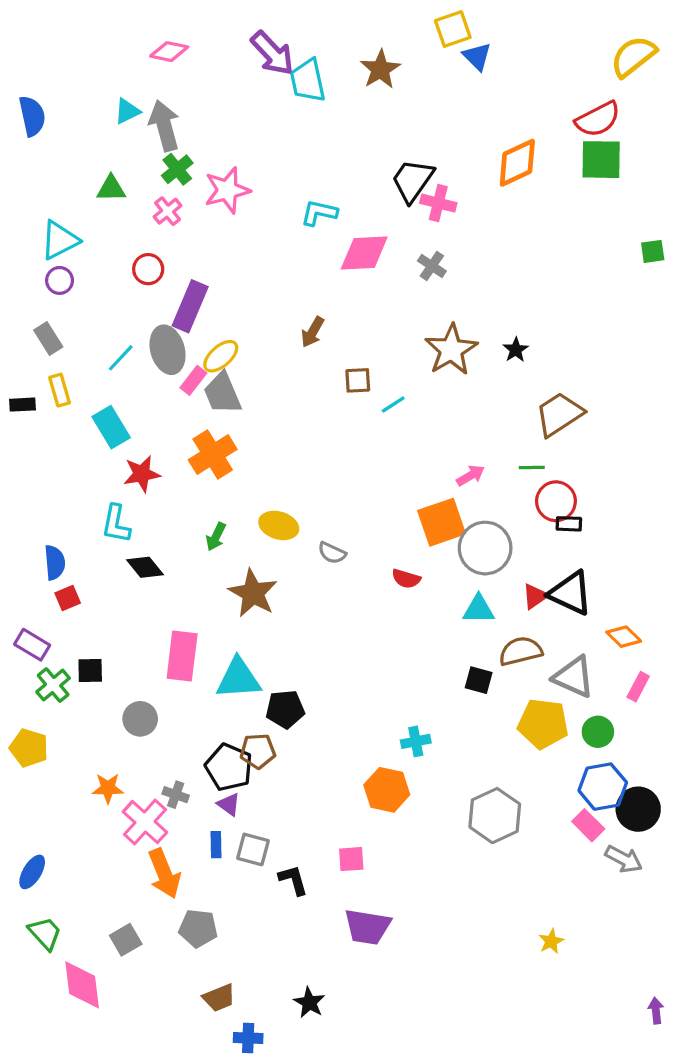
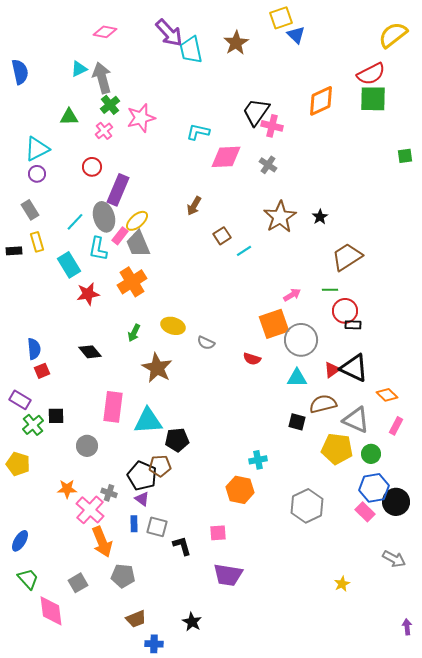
brown square: (358, 380) -> (222, 236), turned -30
cyan L-shape: (116, 524) -> (98, 249), moved
gray arrow: (624, 859) -> (394, 559), moved

